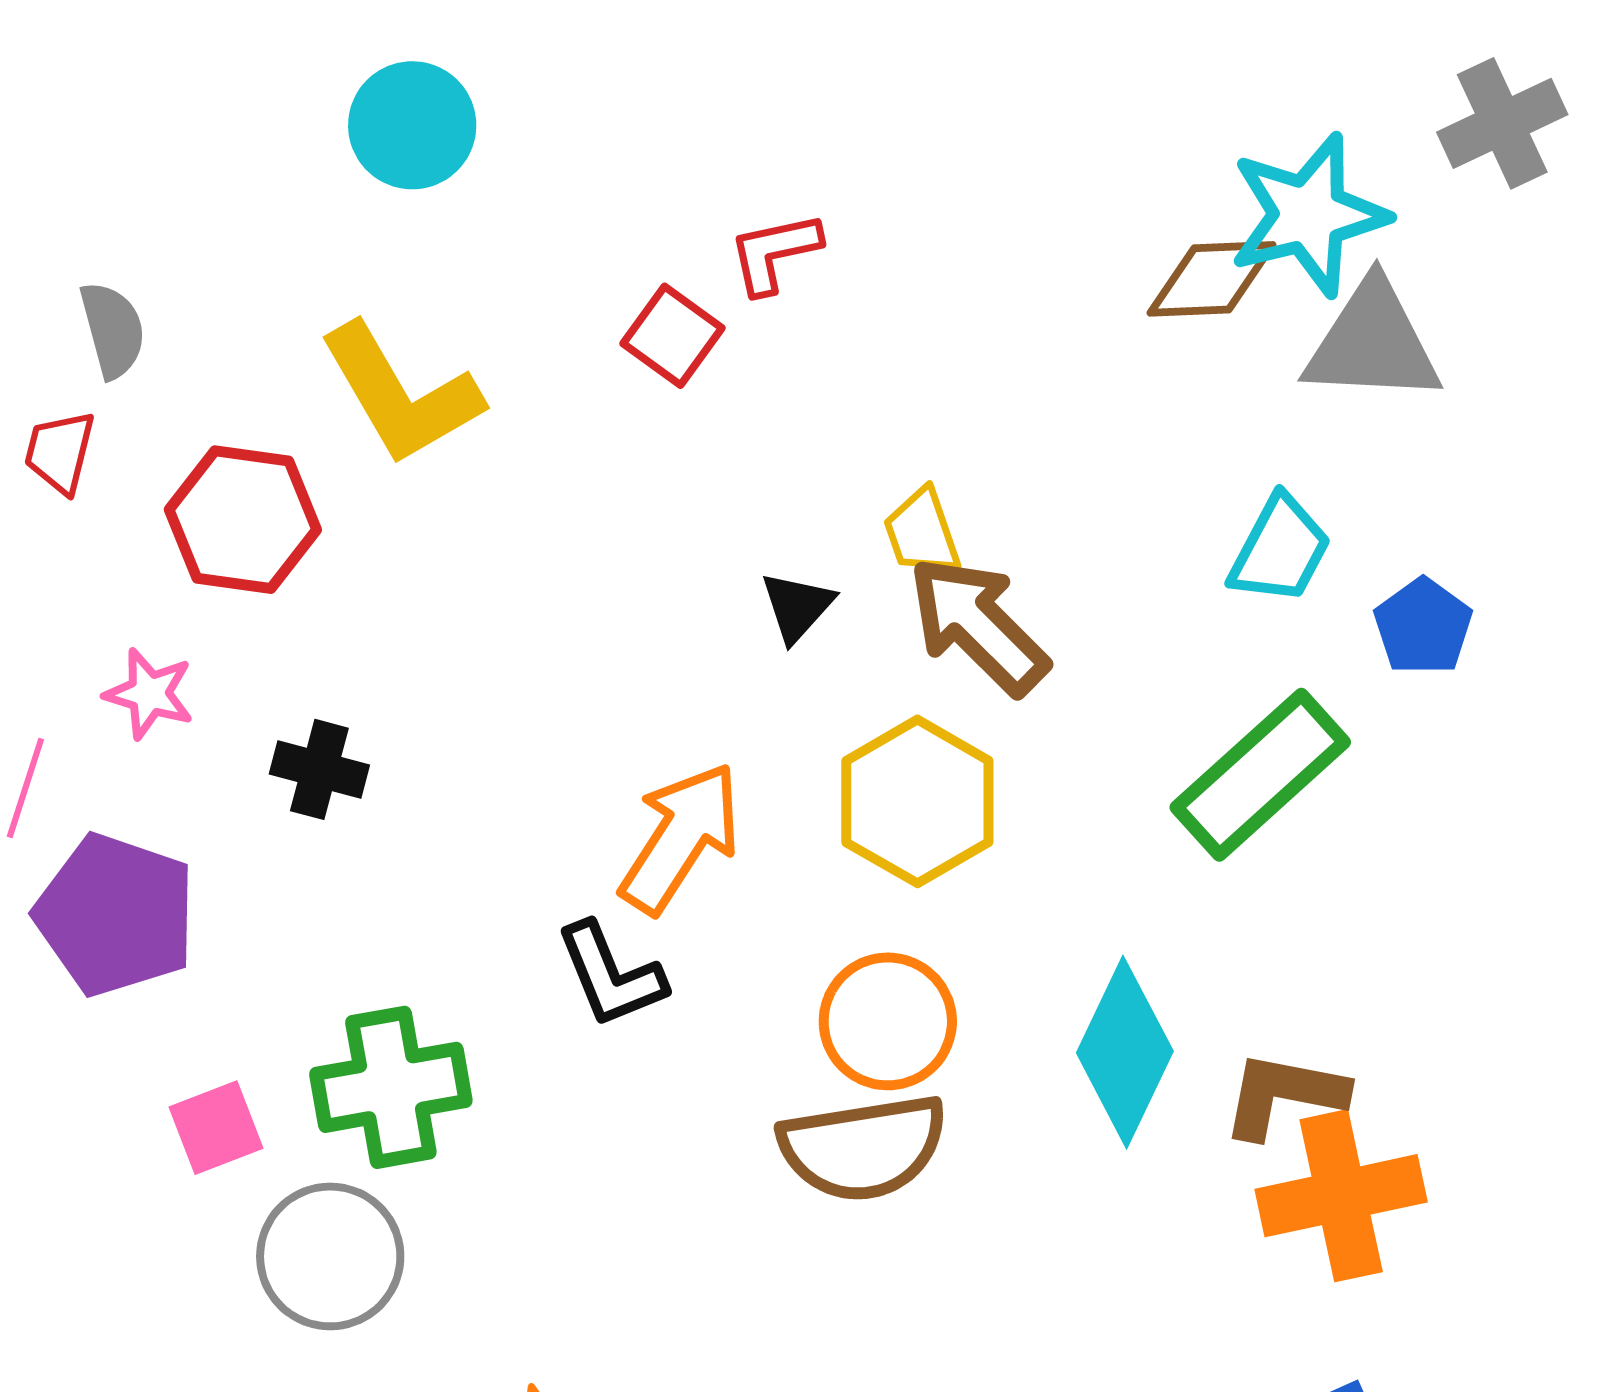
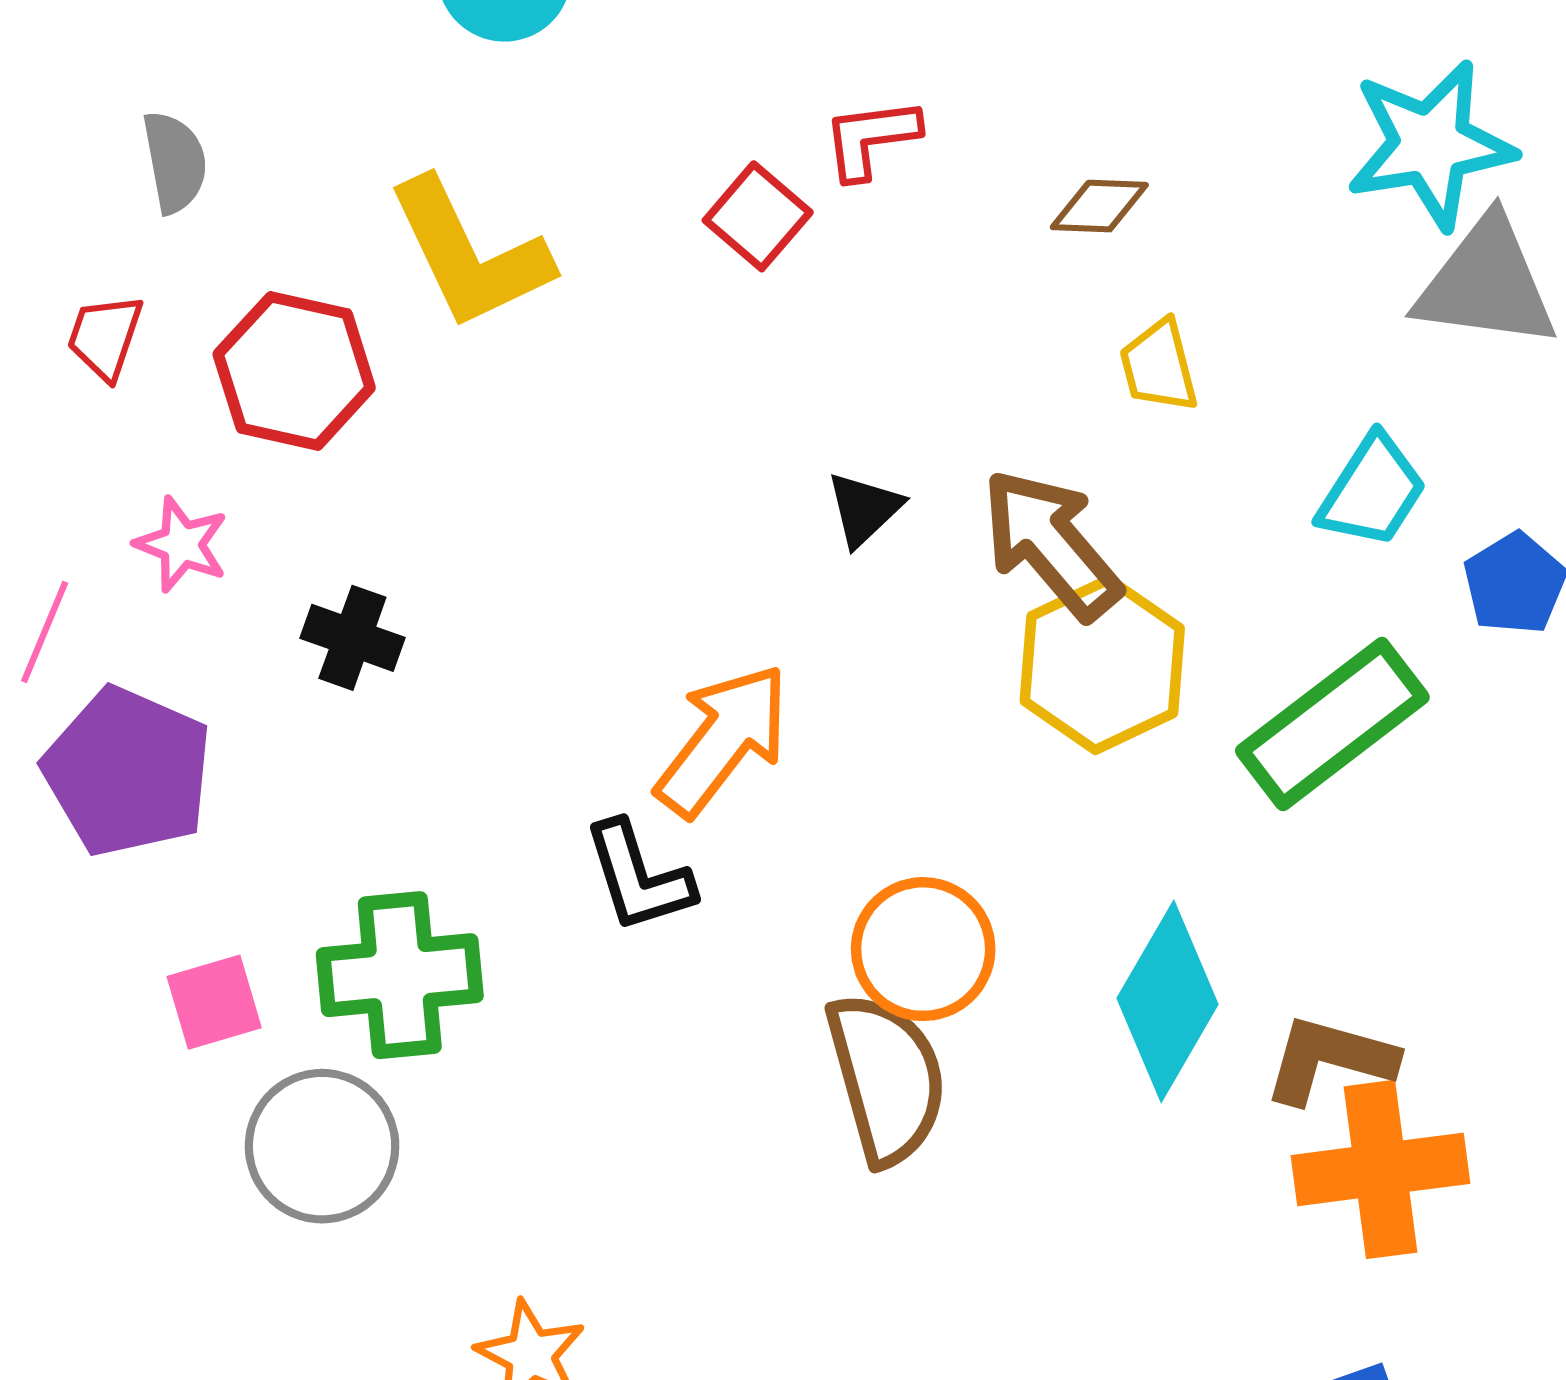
brown diamond: (1211, 279) -> (1099, 206), moved, size x0.7
red trapezoid: (60, 452) -> (105, 337), moved
yellow trapezoid: (922, 532) -> (1159, 366), moved
yellow hexagon: (917, 801) -> (1102, 665), moved
brown semicircle: (863, 1147) -> (887, 1078), turned -101

